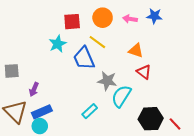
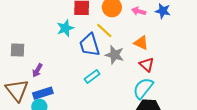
gray star: (107, 81) -> (115, 55), moved
cyan semicircle: (121, 96) -> (143, 88), moved
cyan rectangle: (90, 111) -> (92, 76), moved

